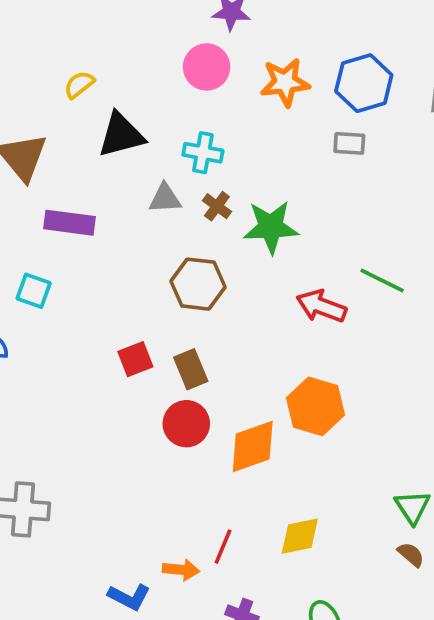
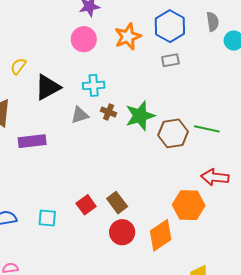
brown hexagon: (198, 284) -> (173, 133), moved
cyan square: (34, 291) -> (47, 218), moved
red arrow: (321, 306) -> (215, 177), moved

